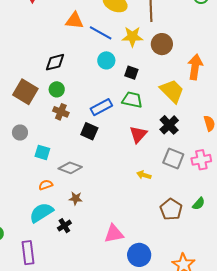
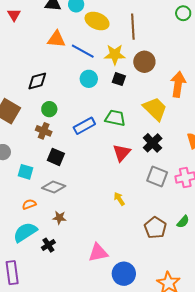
black square: (131, 73) -> (119, 79), moved
green circle: (57, 89) -> (49, 109), moved
black square: (89, 131) -> (56, 157), moved
yellow arrow: (144, 175) -> (119, 199), moved, turned 40

